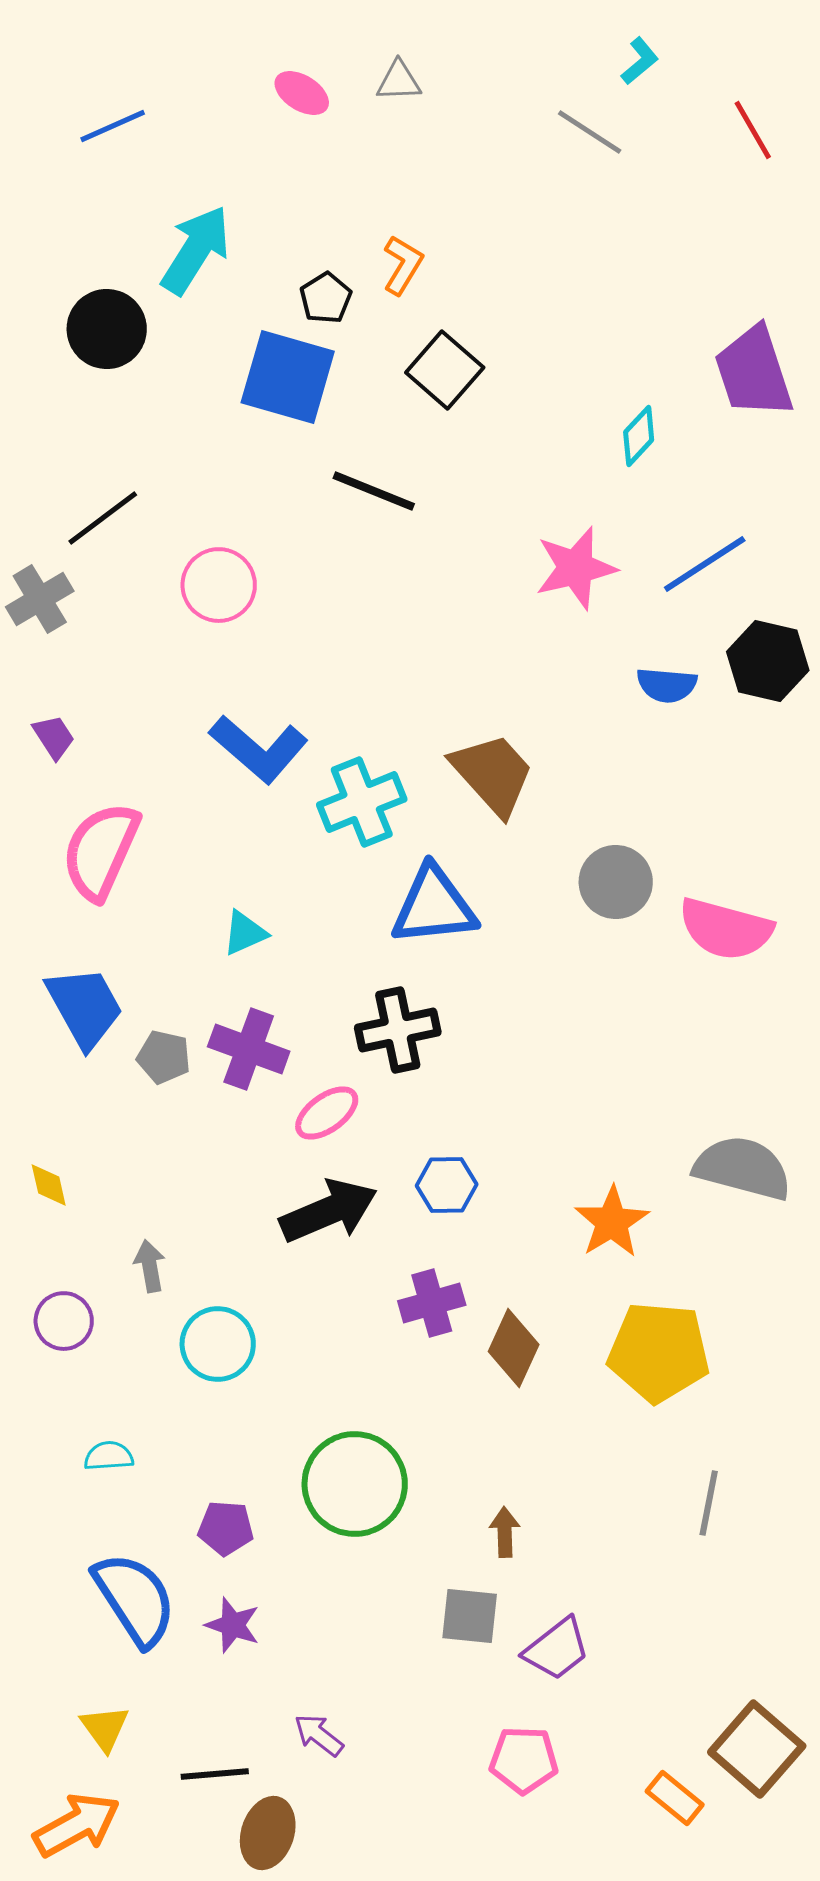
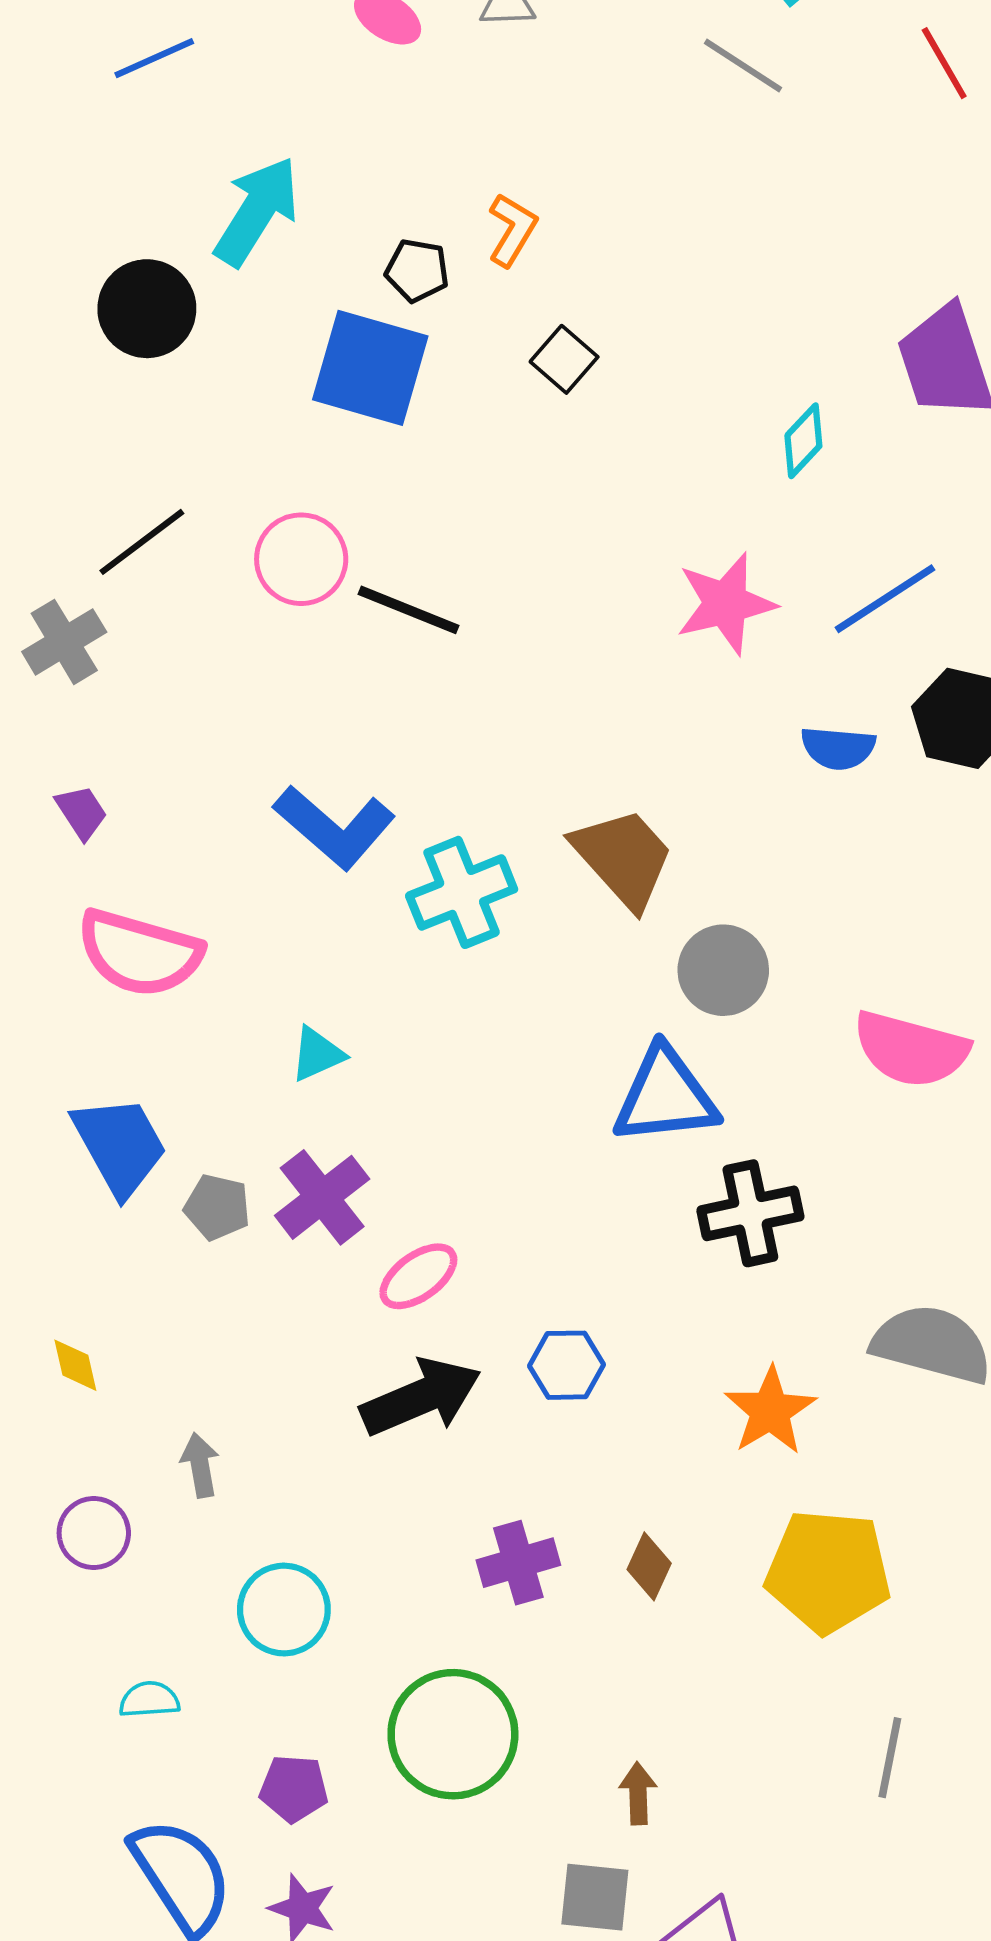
black pentagon: (326, 298) -> (417, 270), turned -30
black square: (445, 370) -> (564, 359), size x0.7
black line: (374, 491) -> (409, 610), moved
pink circle: (219, 585) -> (301, 559), moved
pink semicircle: (101, 851) -> (139, 953), turned -98
gray circle: (616, 882) -> (723, 970), moved
blue triangle: (434, 906) -> (665, 1096), moved
black cross: (398, 1030) -> (750, 1213), moved
purple cross: (249, 1049) -> (322, 1197), turned 32
purple cross: (432, 1303) -> (518, 1563), moved
cyan circle: (218, 1344) -> (284, 1610), moved
brown diamond: (514, 1348) -> (649, 1566), size x0.7

